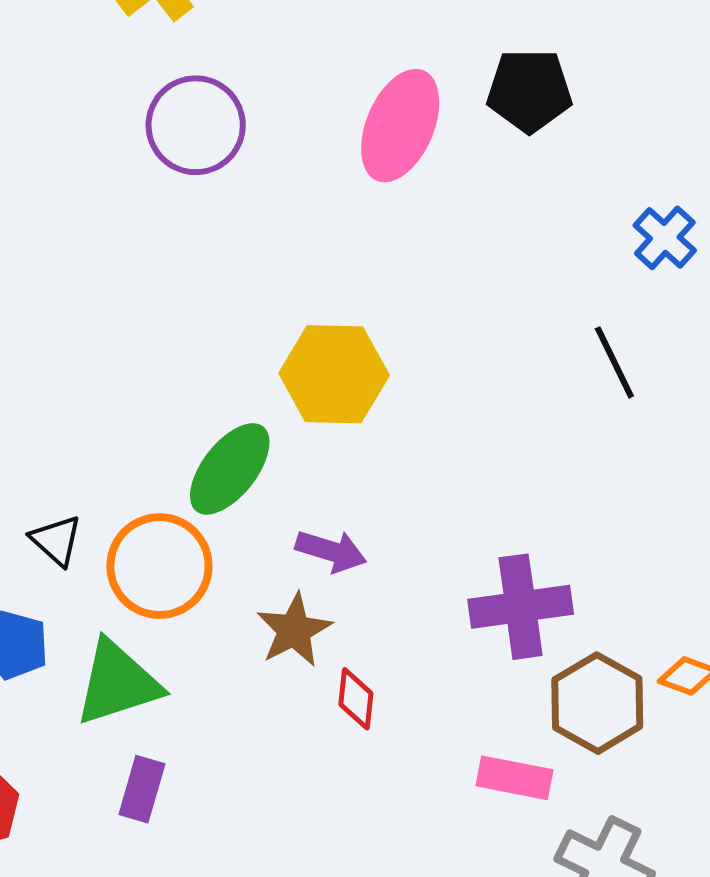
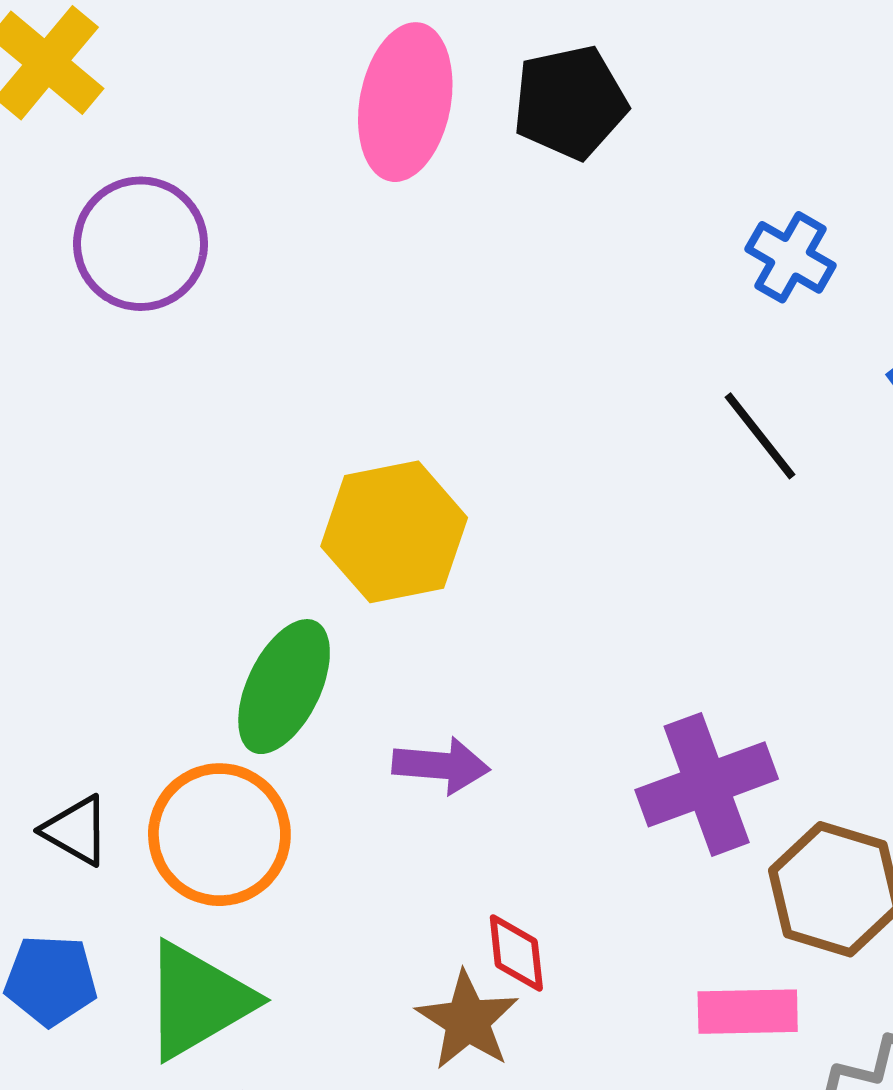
pink ellipse: (400, 126) -> (405, 102), moved
brown star: (294, 630) -> (467, 1021), moved

